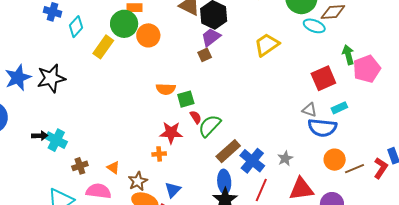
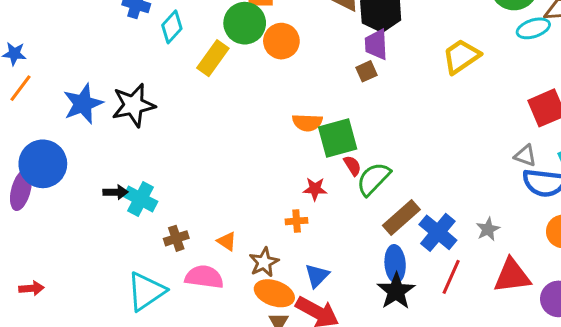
cyan ellipse: (314, 26) -> (533, 28), turned -40
purple trapezoid: (211, 37) -> (376, 44), turned -55
green square: (186, 99) -> (338, 138), size x1.5
red star: (171, 133) -> (315, 189), size x0.7

